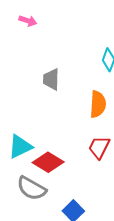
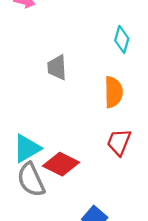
gray semicircle: (32, 188) -> (31, 180), moved, turned 40

